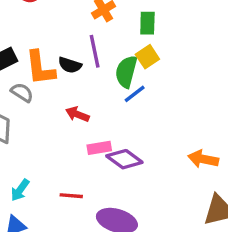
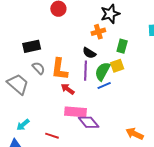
purple line: (95, 51) -> (86, 71), moved
black semicircle: (70, 65) -> (89, 53), moved
orange L-shape: (40, 68) -> (60, 69), moved
pink rectangle: (99, 148) -> (75, 112), size x1.5

